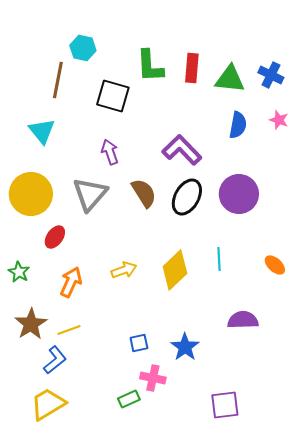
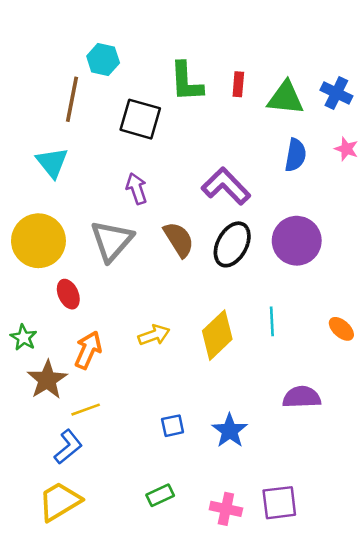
red rectangle: (192, 68) -> (238, 84), size x0.7
red ellipse: (55, 237) -> (68, 294), turned -60
brown star: (31, 324) -> (47, 380), moved
pink cross: (153, 378) -> (226, 509), moved

